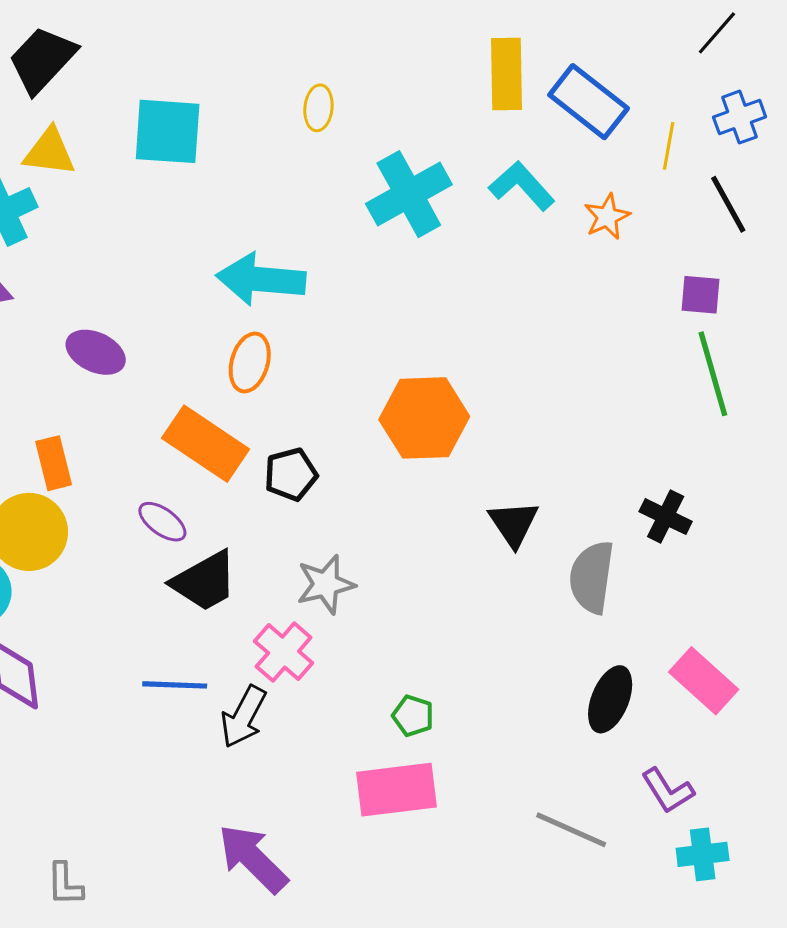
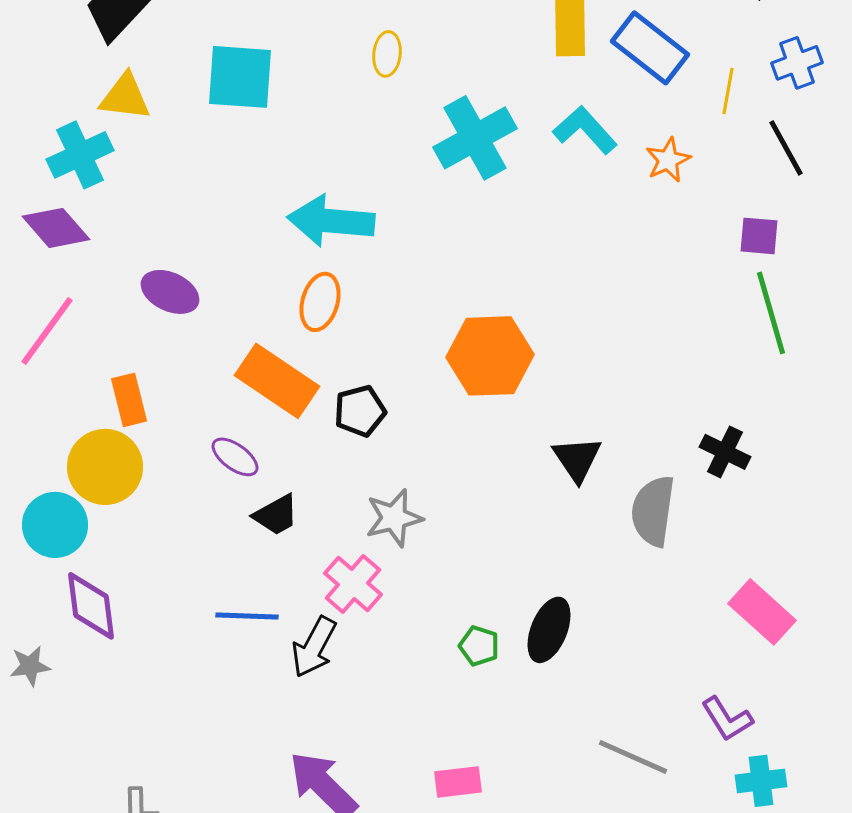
black trapezoid: (204, 581) -> (276, 515), size x0.7
black ellipse: (610, 699) -> (549, 630), moved
pink rectangle: (397, 790) -> (458, 782), moved, size x0.6

